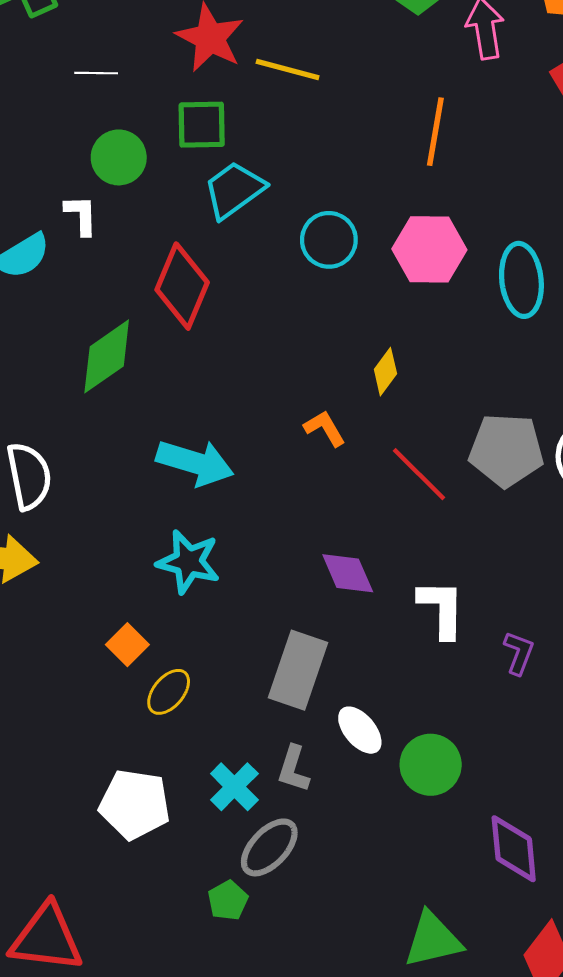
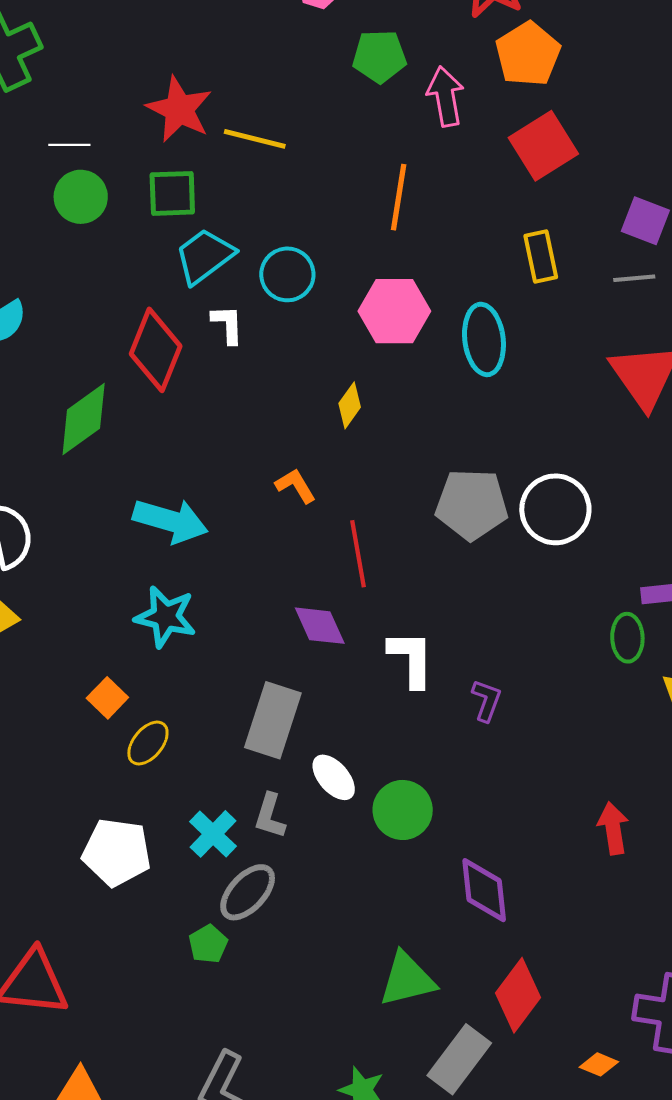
green circle: (119, 157) -> (81, 197), moved
white L-shape: (81, 215) -> (227, 324), moved
cyan circle: (329, 240) -> (287, 274), moved
yellow diamond: (385, 372) -> (350, 405), moved
red line: (419, 474) -> (358, 554), moved, turned 36

